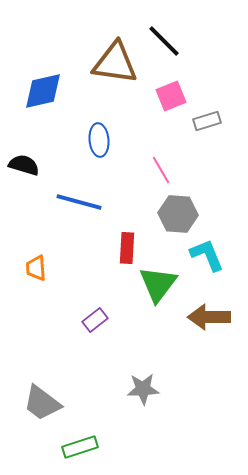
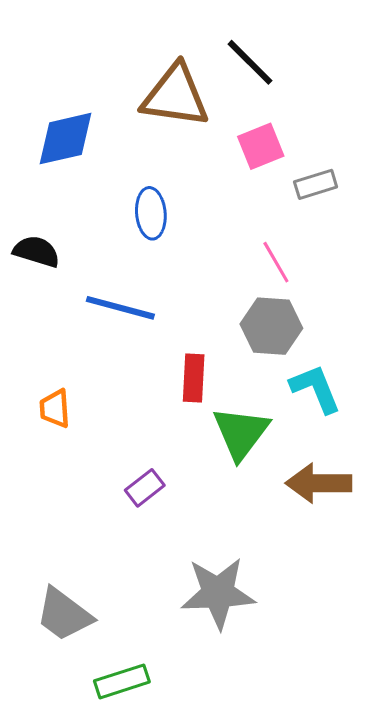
pink line: (161, 170) -> (276, 262), moved
gray star: (143, 389) -> (218, 593), size x1.5

